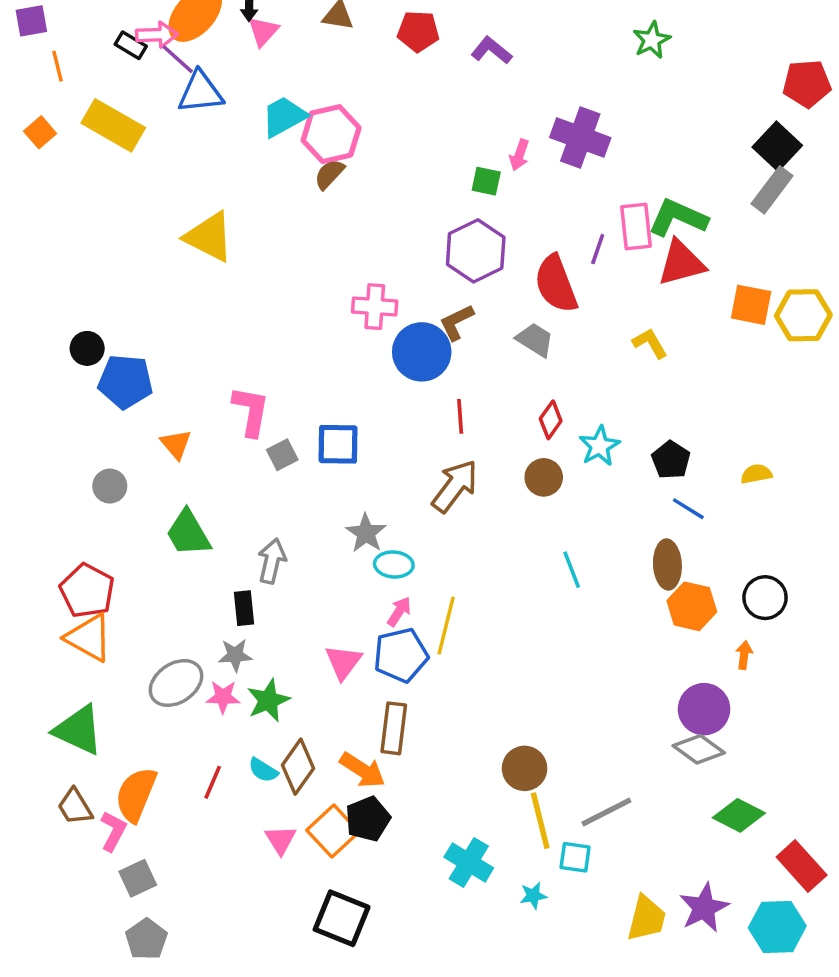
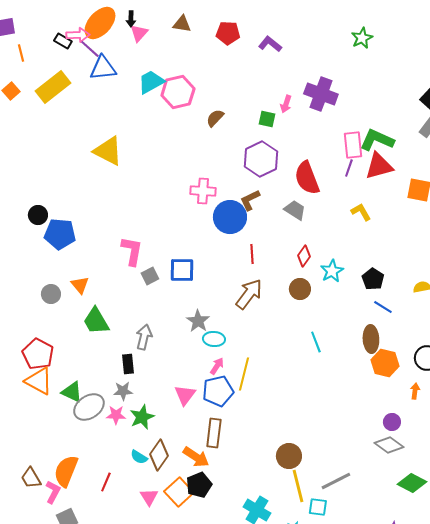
yellow rectangle: (113, 125) -> (53, 87), turned -68
brown semicircle: (329, 174) -> (215, 118), moved
purple line: (598, 249) -> (349, 168), moved
orange triangle: (176, 444) -> (80, 285), moved
purple circle: (704, 709) -> (392, 422), size x0.6
green triangle: (78, 730) -> (72, 392), moved, size x0.7
red line: (213, 782) -> (106, 482), moved

